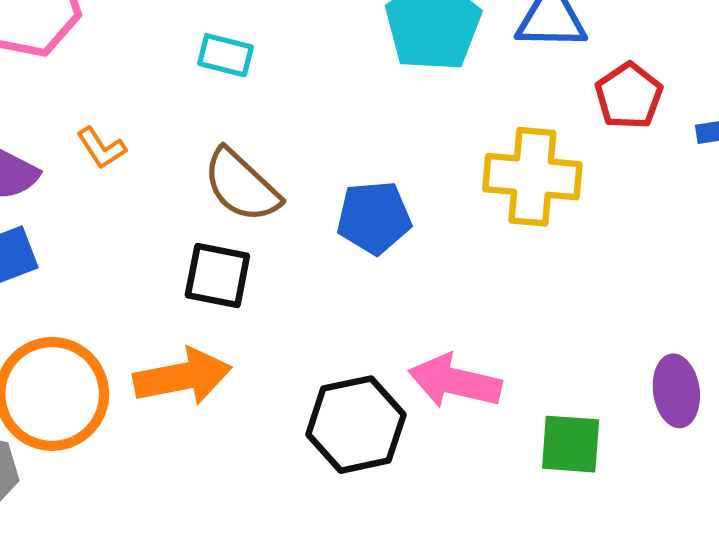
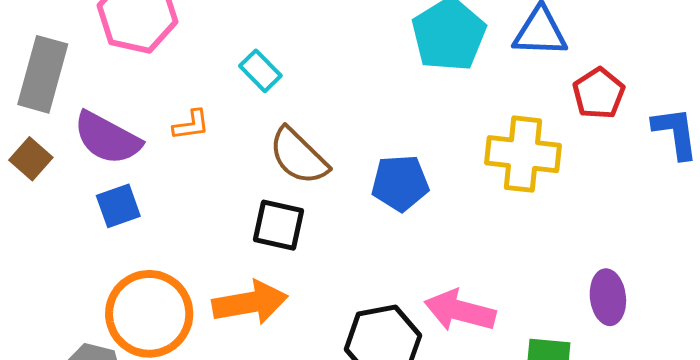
cyan rectangle: (225, 55) -> (260, 71), moved, turned 30
orange L-shape: (101, 148) -> (191, 125), turned -66
purple ellipse: (676, 391) -> (608, 297), moved

